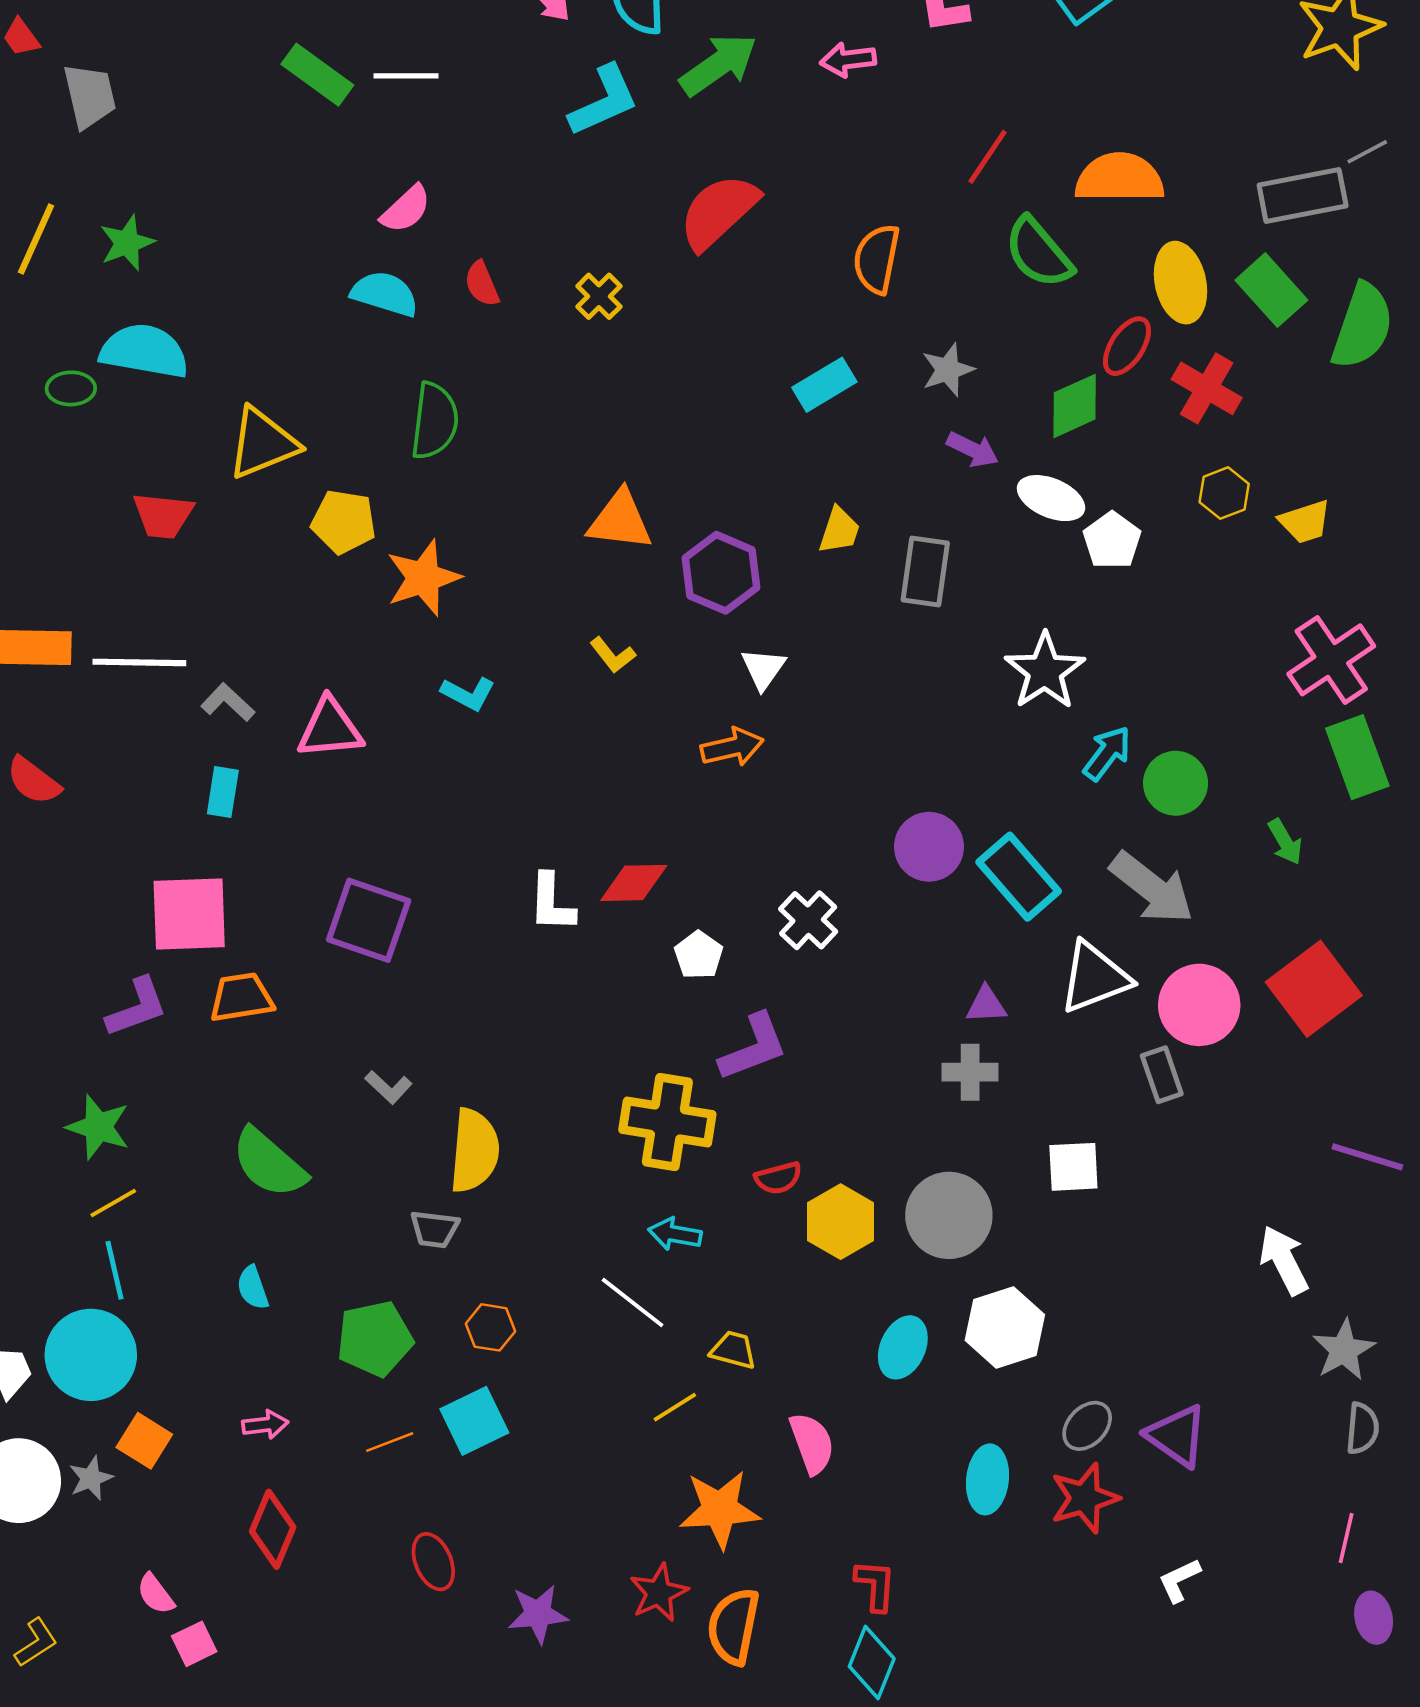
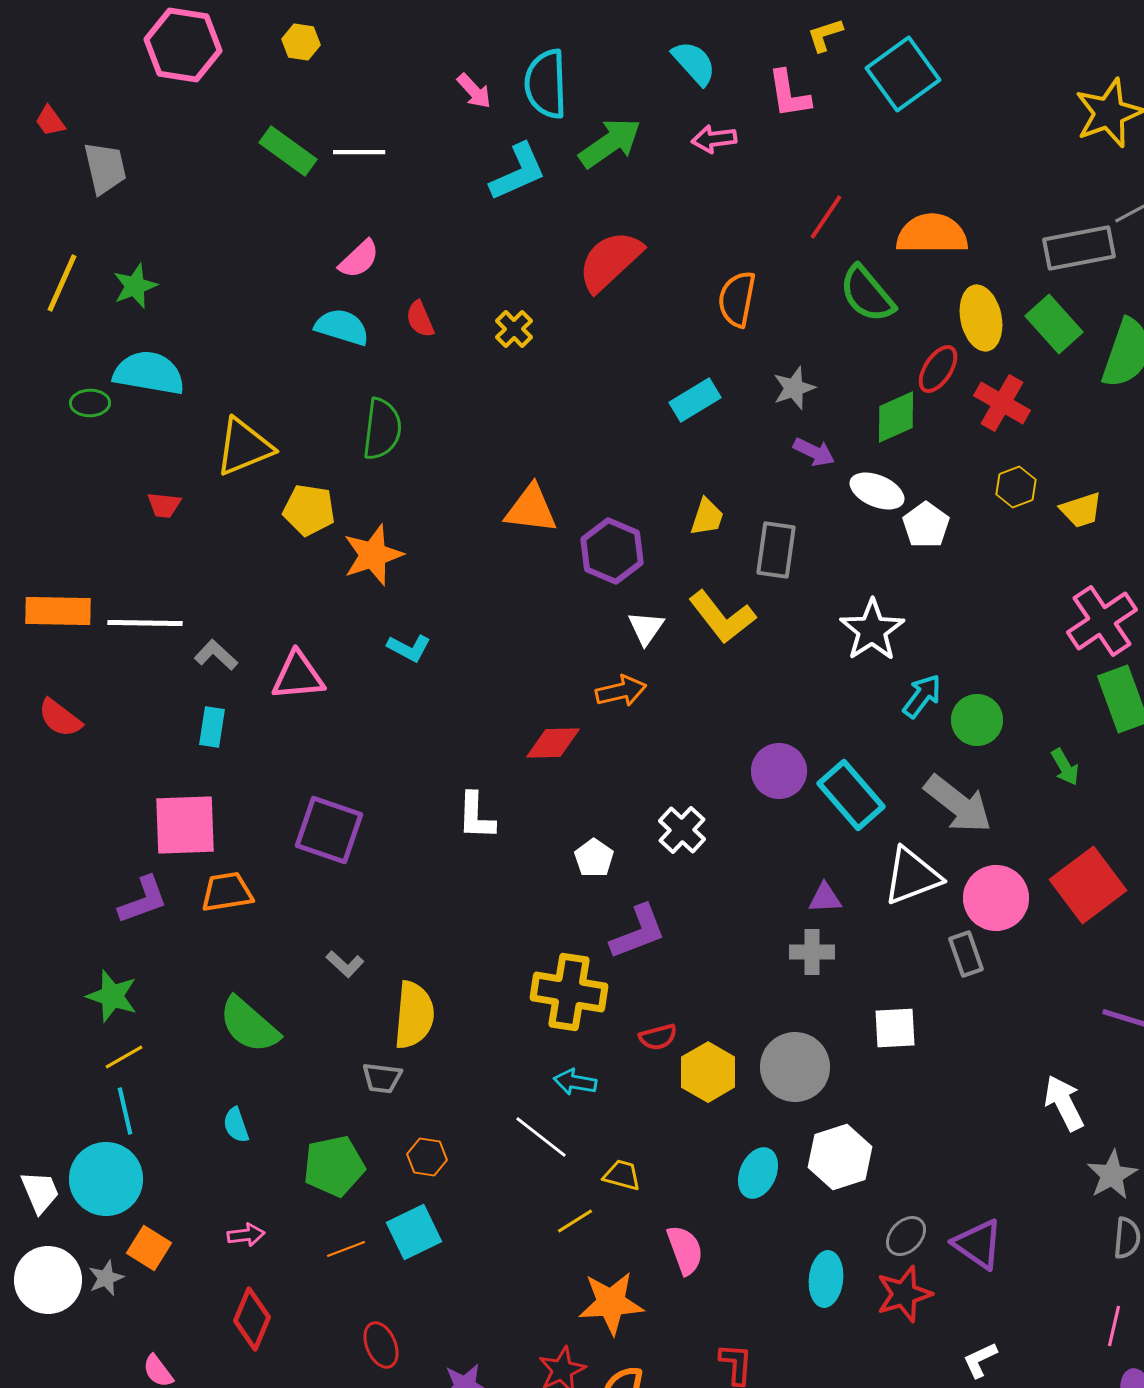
red trapezoid: (163, 515) -> (164, 505), size x0.7
yellow L-shape: (613, 655) -> (722, 617), moved, size x1.8
red diamond: (634, 883) -> (553, 743), moved

